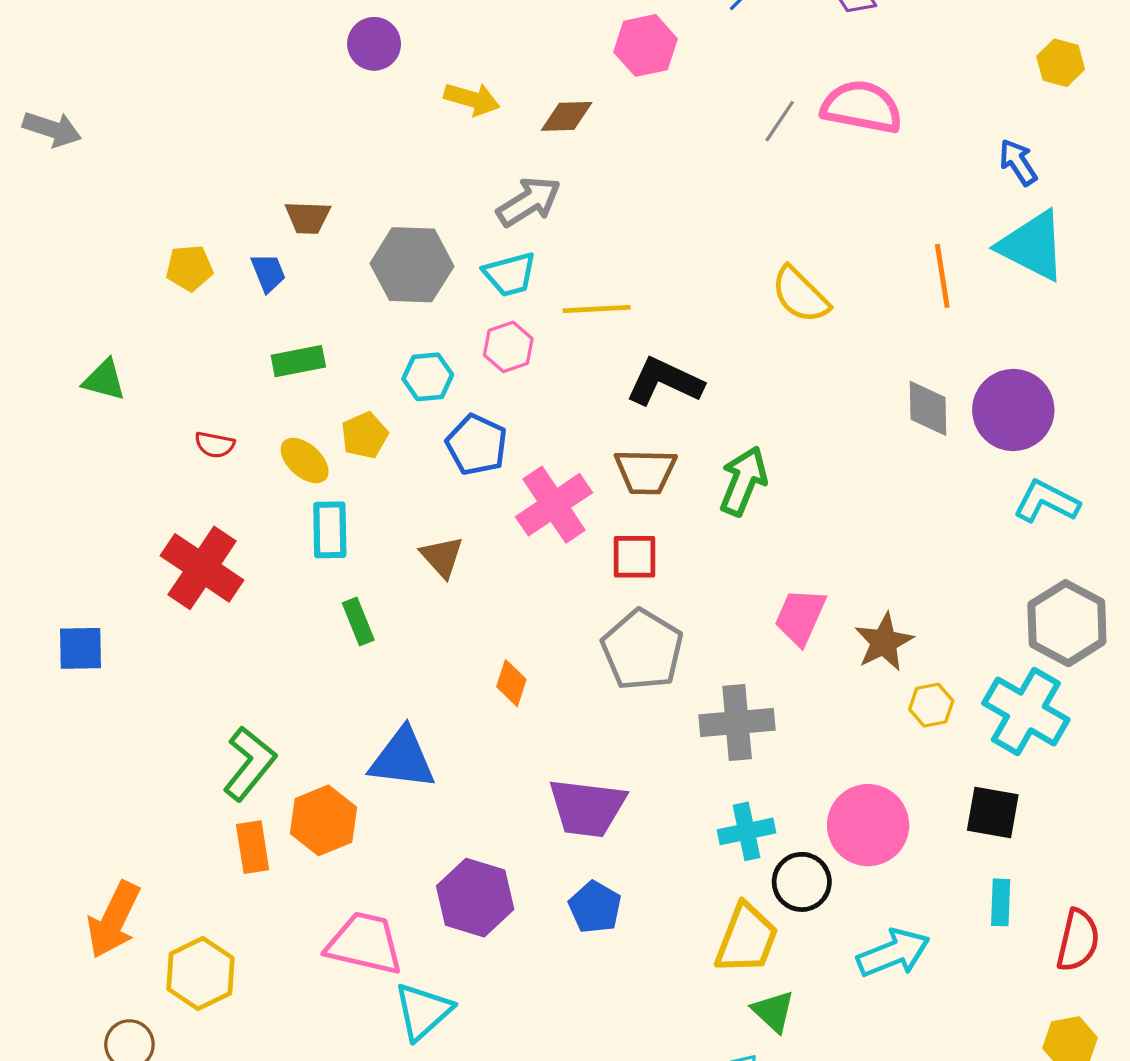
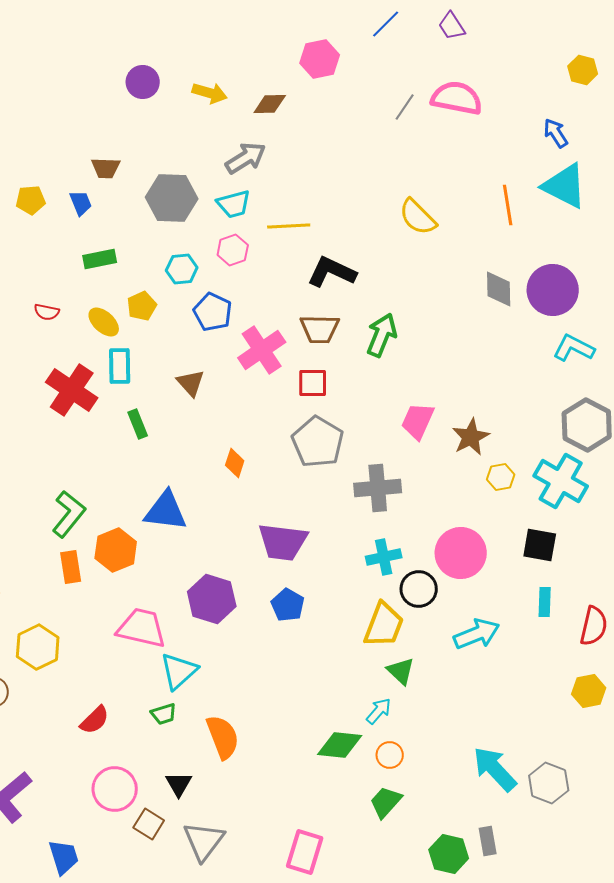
purple circle: (374, 44) -> (143, 82), moved
red cross: (202, 568) -> (72, 390), moved

